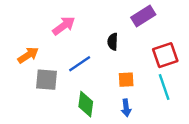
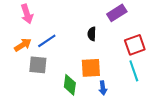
pink arrow: (64, 26) -> (27, 14), moved, turned 108
blue line: (80, 64) -> (47, 41), moved
orange square: (126, 80) -> (91, 68), moved, size x1.5

